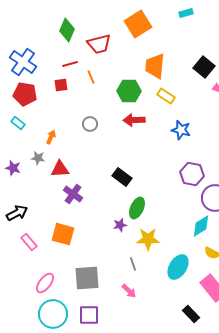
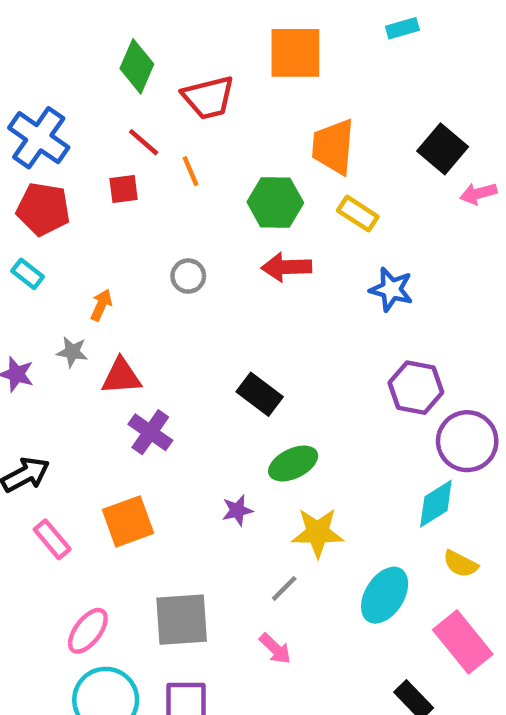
orange square: (138, 24) -> (295, 53), turned 32
red line: (70, 64) -> (144, 142), turned 56
green ellipse: (137, 208) -> (293, 463), turned 40
purple star: (120, 225) -> (237, 510), moved
orange square: (63, 234) -> (128, 521), turned -35
gray line: (133, 264) -> (284, 588), turned 64

